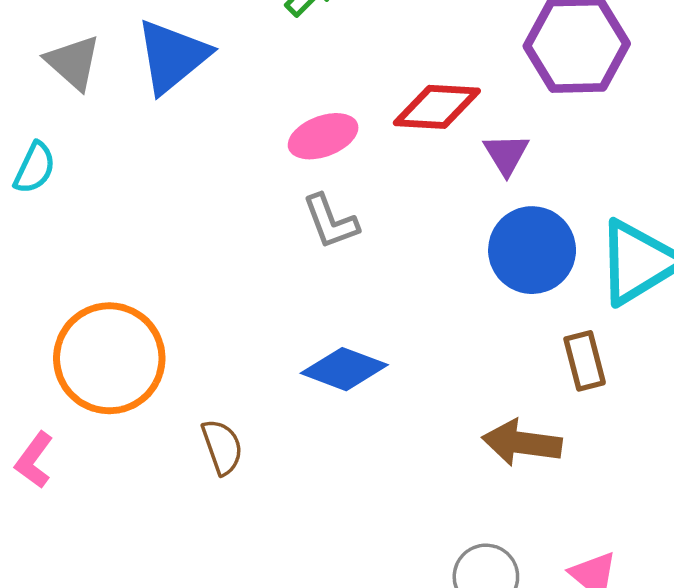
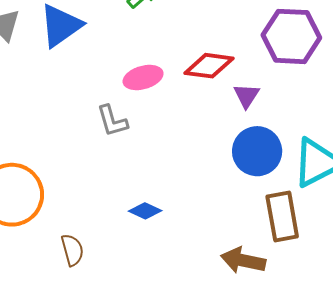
gray L-shape: (331, 221) -> (112, 121), moved
brown rectangle: (585, 361) -> (282, 216), size x1.5
blue diamond: (344, 369) -> (145, 211), size x0.7

